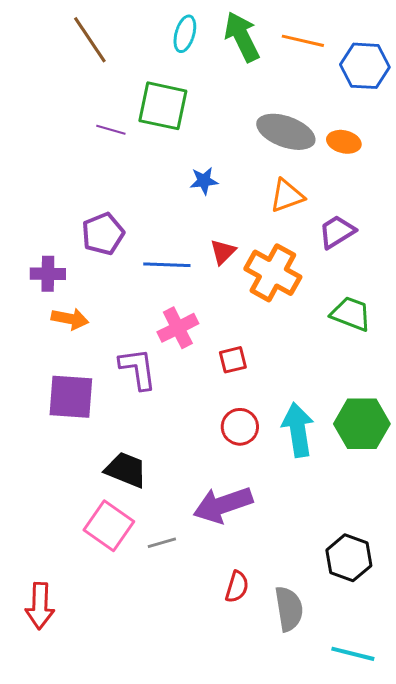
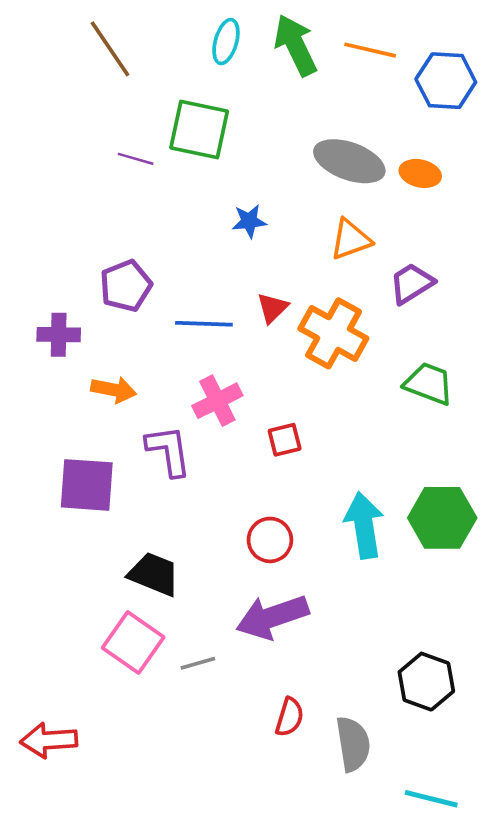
orange arrow: (70, 319) -> (114, 390), moved
red circle: (240, 427) -> (270, 540), moved
red arrow: (40, 606) -> (49, 740), turned 84

